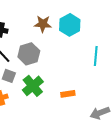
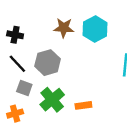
orange rectangle: (68, 94) -> (83, 105), moved

